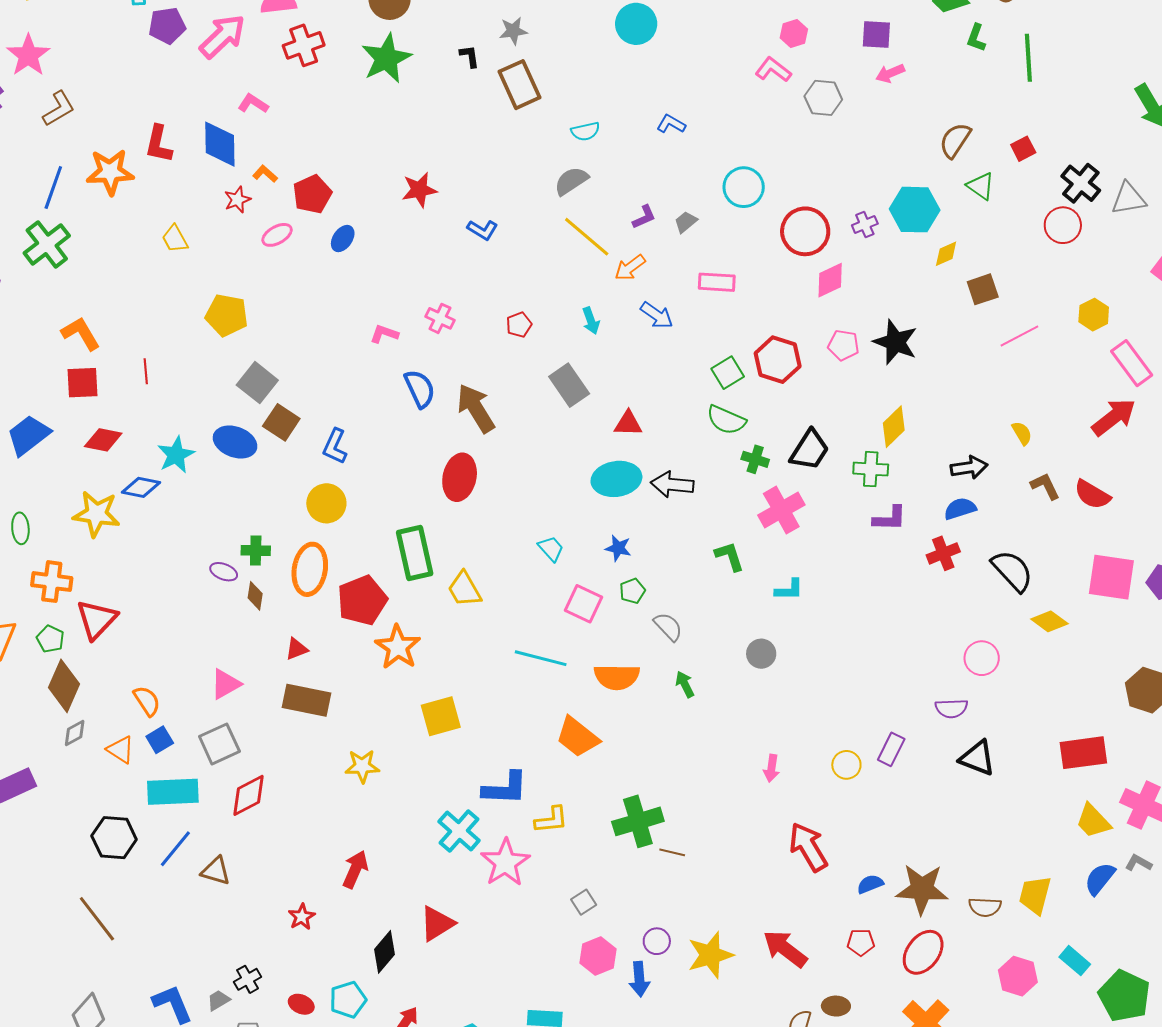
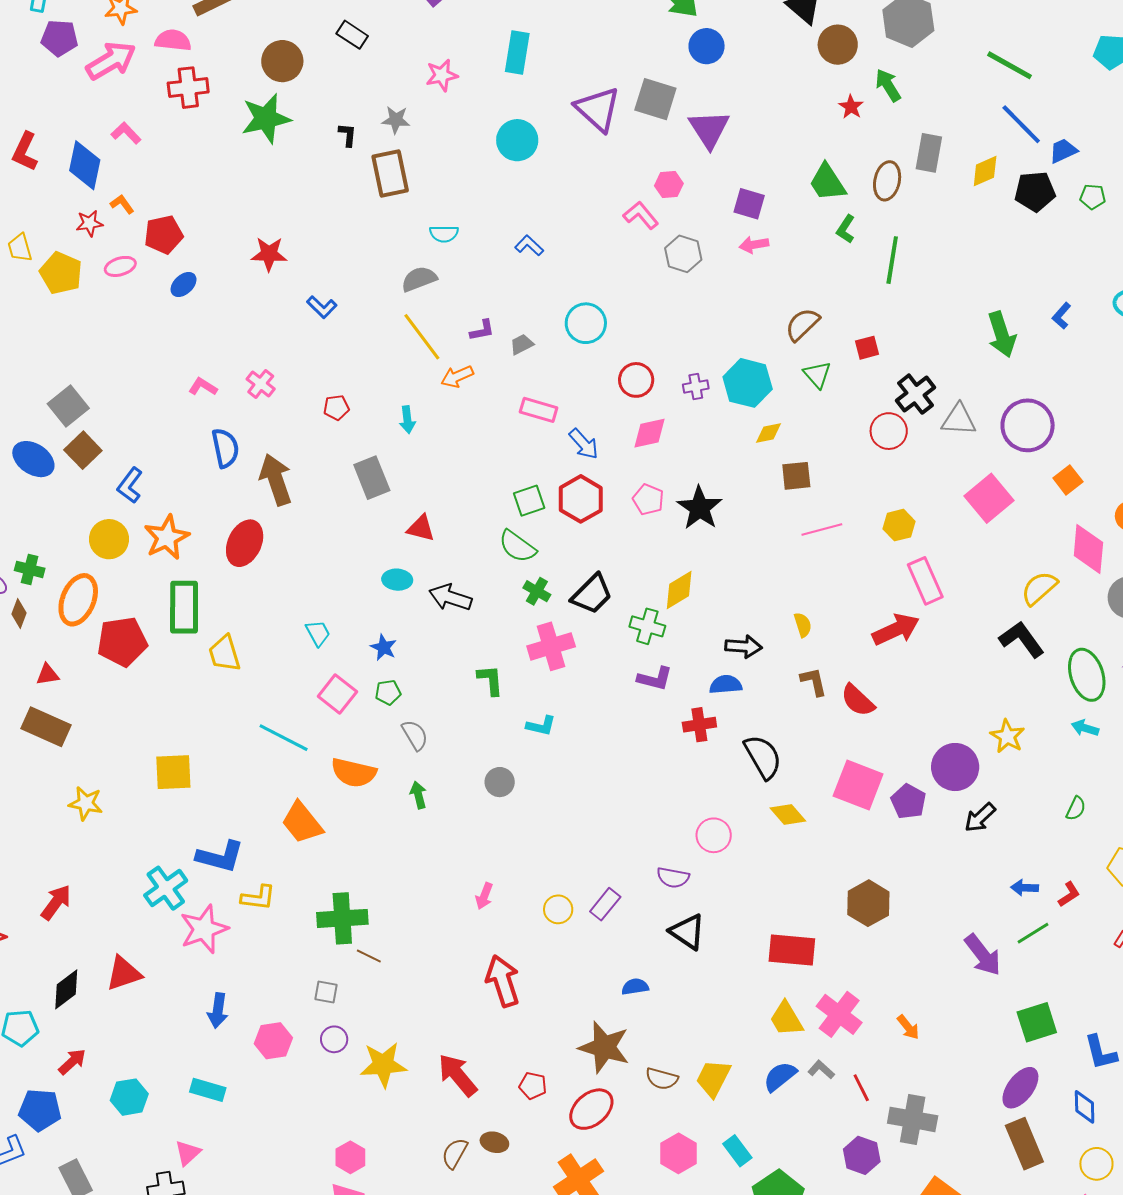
red circle: (805, 231) -> (636, 380), size x0.7
yellow pentagon: (227, 315) -> (61, 273), moved
blue arrow: (657, 315) -> (584, 444), moved
cyan ellipse: (616, 479) -> (397, 580), size x0.6
orange star: (398, 647) -> (167, 537), moved
blue semicircle: (870, 884) -> (635, 987), moved
gray square: (584, 902) -> (326, 992), moved, turned 30
blue arrow: (639, 979) -> (218, 1011), moved

